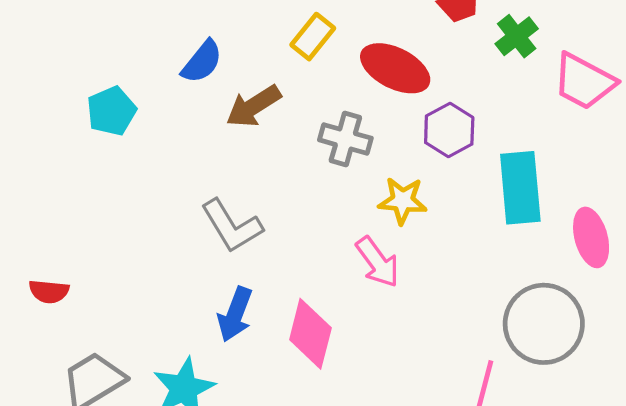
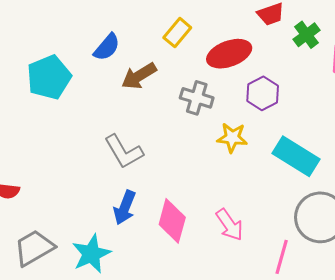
red ellipse: (395, 68) -> (229, 54), turned -48
cyan pentagon: (112, 111) -> (49, 77), size x1.4
cyan rectangle: (520, 188) -> (296, 156), moved, turned -54
pink arrow: (378, 262) -> (229, 225), moved

